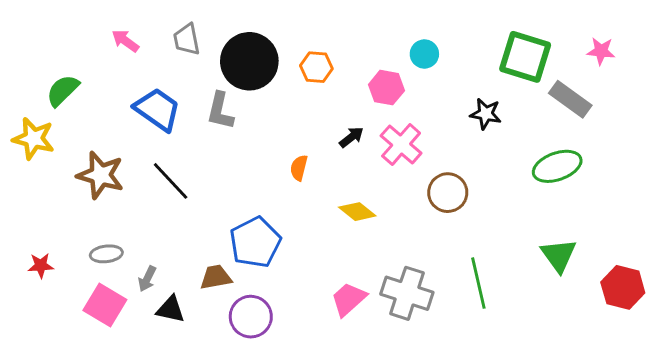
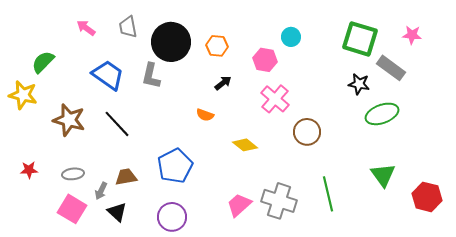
black star: (486, 114) -> (359, 84), moved
black arrow: (351, 137) -> (223, 83), moved
orange semicircle: (299, 168) -> (205, 115), turned -84
red star: (41, 266) -> (29, 170), moved
brown trapezoid: (216, 277) -> (126, 177), moved
black triangle: (171, 309) -> (117, 212), turned 30

